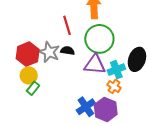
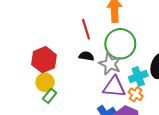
gray star: (49, 52) -> (110, 64), moved
purple triangle: (95, 65) -> (114, 87), moved

